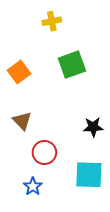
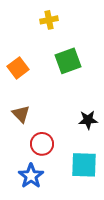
blue star: (33, 186) -> (31, 176), size x1.4

